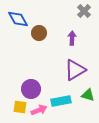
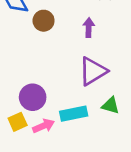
yellow square: (20, 107) -> (18, 122), turned -32

